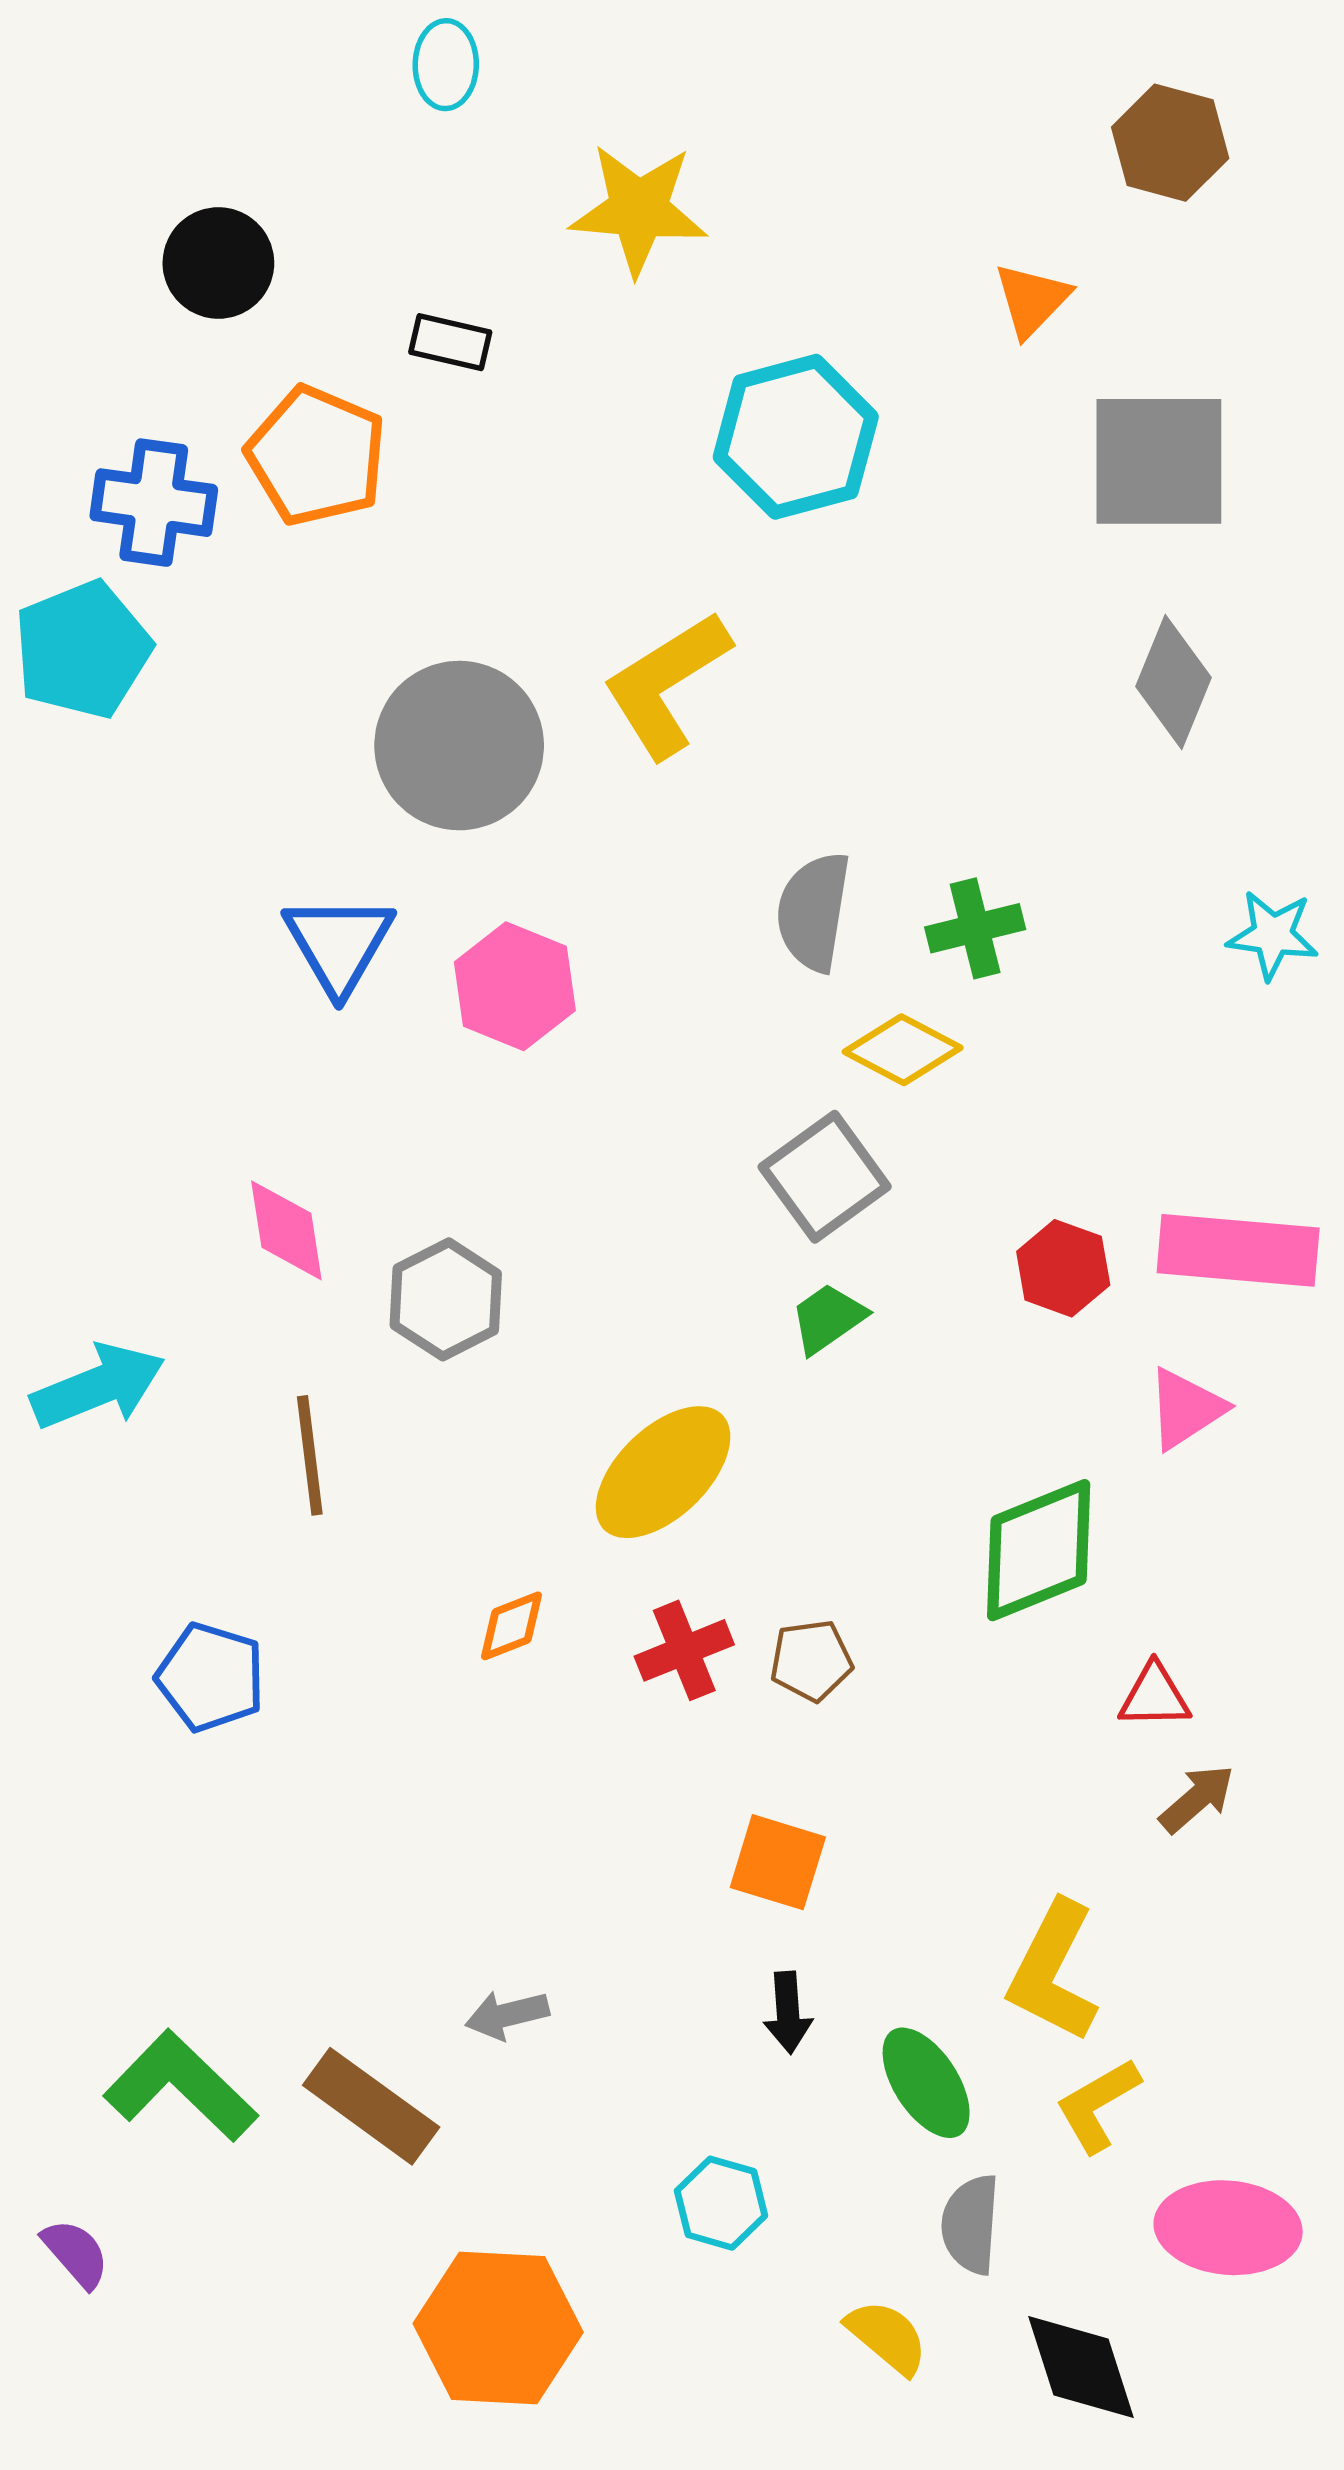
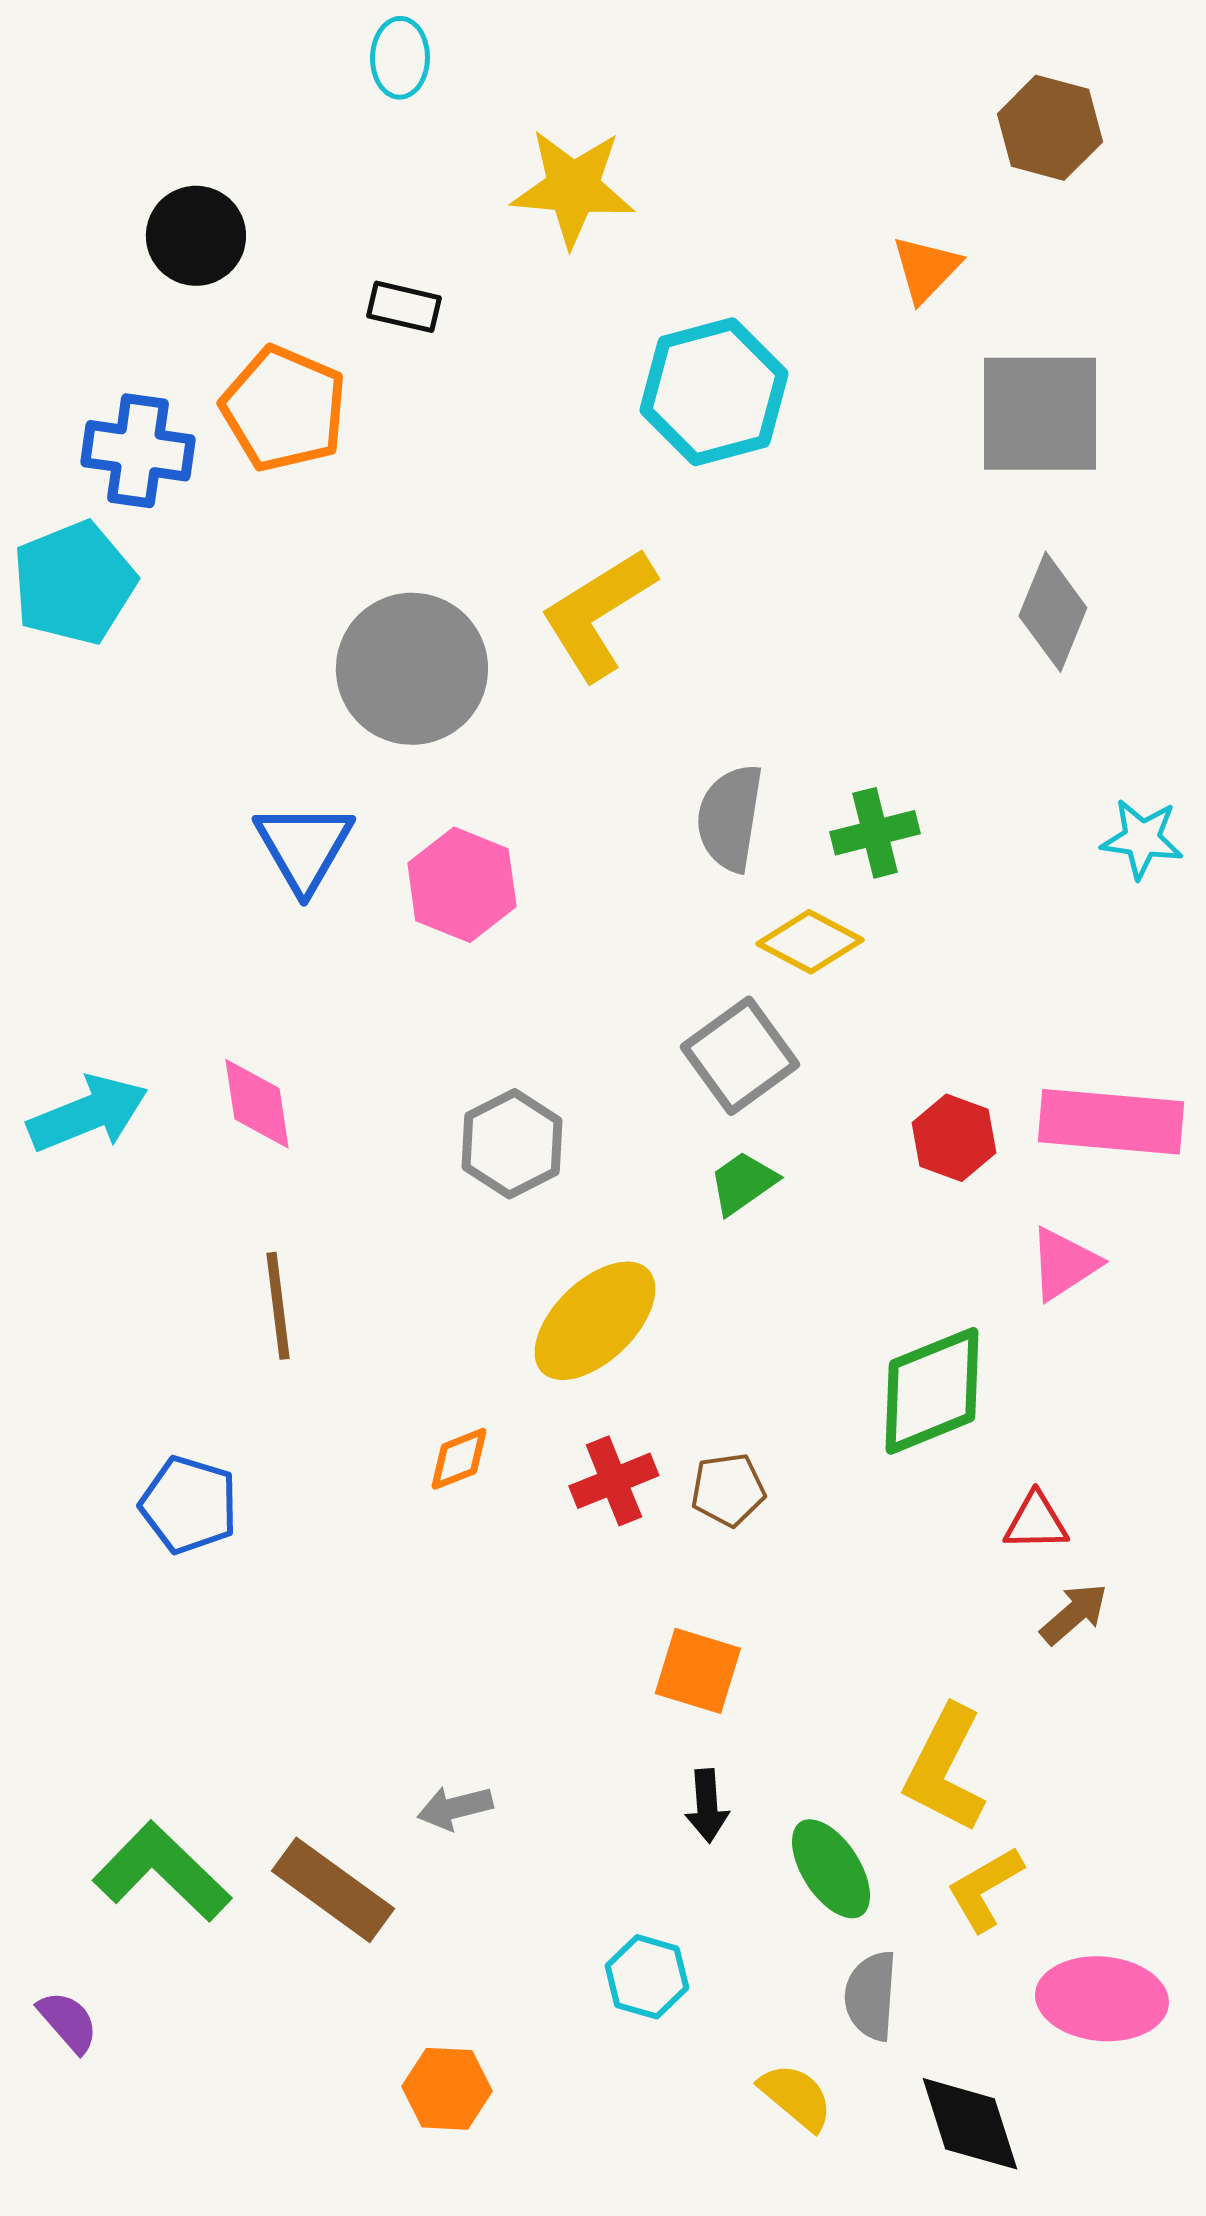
gray hexagon: (446, 1299) -> (512, 1144), moved
cyan arrow: (98, 1386) -> (88, 1114), moved
orange hexagon: (498, 2328) -> (447, 2089), size x0.6

